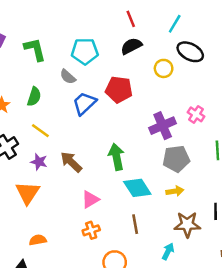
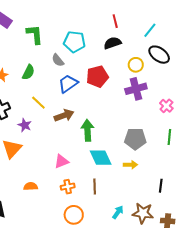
red pentagon: (119, 90) -> (97, 77), turned -30
pink cross: (196, 114) -> (166, 106), moved
purple cross: (163, 126) -> (136, 89), moved
yellow line: (40, 131) -> (38, 103), moved
brown arrow: (71, 162) -> (64, 115), moved, turned 108
brown star: (187, 224) -> (143, 213), moved
orange cross: (91, 230) -> (68, 187), moved
orange semicircle: (38, 240) -> (31, 186), moved

